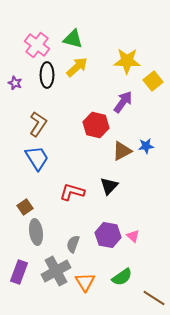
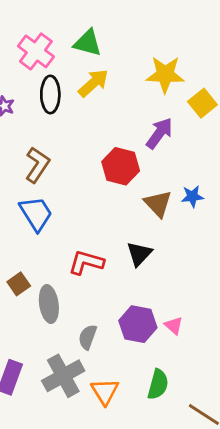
brown triangle: (122, 151) -> (158, 204), turned -45
gray ellipse: (36, 232) -> (49, 304), moved
green semicircle: (122, 277) -> (158, 384), turned -40

